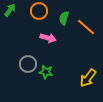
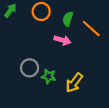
pink arrow: (48, 38) -> (62, 40), moved
yellow arrow: (88, 78) -> (74, 83), moved

